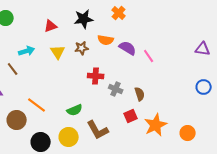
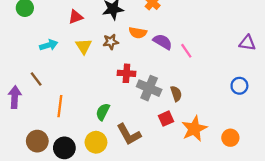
brown line: (13, 69) -> (36, 79), moved
blue circle: (204, 87) -> (239, 86), moved
gray cross: (116, 89) -> (149, 88), size x1.5
orange line: (37, 105) -> (60, 106), turned 60
green semicircle: (75, 110) -> (103, 112), turned 140
brown circle: (17, 120) -> (37, 141), moved

